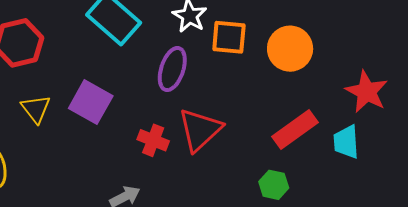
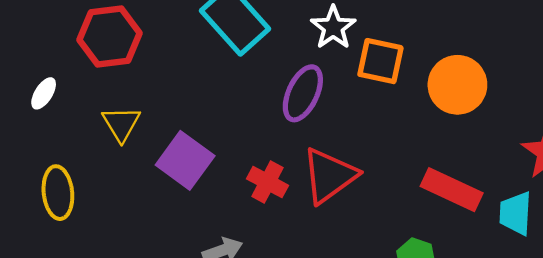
purple square: (91, 102) -> (185, 160), moved
red rectangle: (295, 130) -> (452, 190), turned 54

